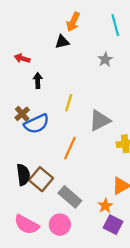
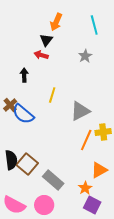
black triangle: (62, 42) -> (46, 40), turned -40
red arrow: (22, 58) -> (41, 55), moved
blue semicircle: (37, 124) -> (23, 114), turned 65
orange line: (70, 148) -> (86, 140), moved

